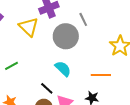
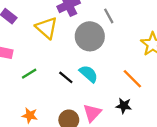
orange line: (101, 75) -> (132, 79), turned 48
black line: (47, 88) -> (66, 77), moved

